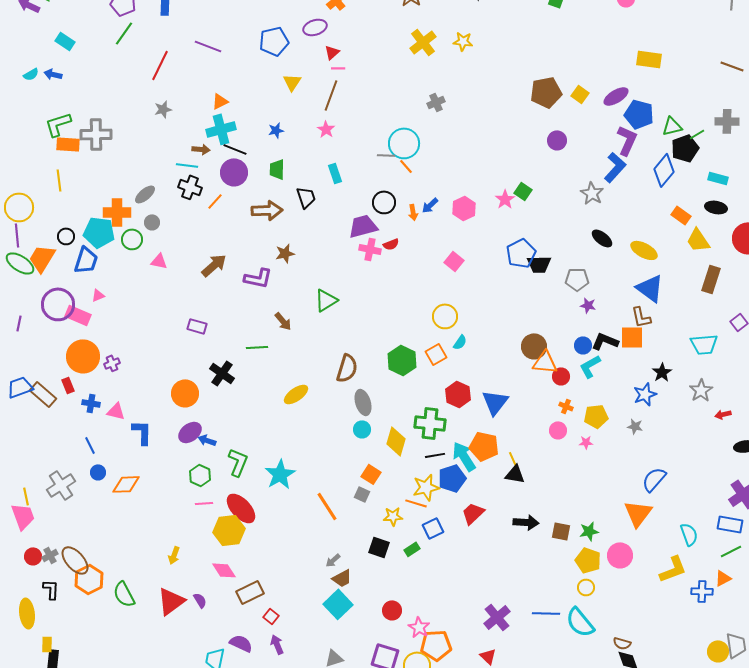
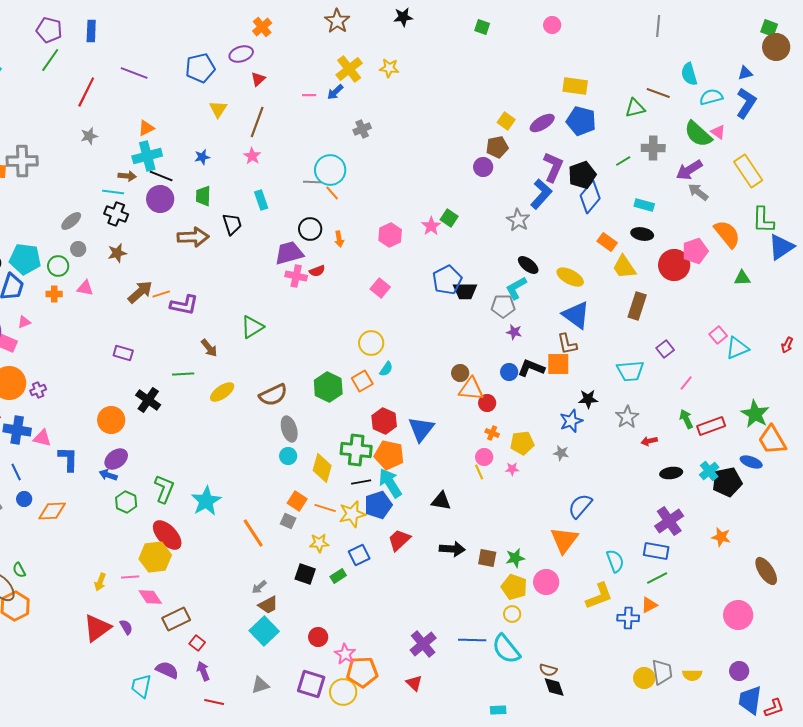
pink line: (338, 68) -> (309, 95), moved
brown pentagon: (546, 92) -> (497, 147), moved, size x0.7
blue pentagon: (639, 114) -> (581, 121), moved
green triangle: (672, 126) -> (635, 108), moved
black pentagon: (685, 148) -> (582, 175), moved
orange line: (215, 201) -> (161, 294), moved, turned 30
blue arrow: (430, 205) -> (335, 92), moved
orange cross: (117, 212) -> (54, 294), moved, size x0.6
brown star: (285, 253) -> (117, 253), moved
brown circle: (534, 346) -> (460, 373), size x0.7
cyan L-shape: (590, 366) -> (516, 288), moved
brown semicircle: (347, 368) -> (273, 395), turned 48
black star: (662, 372) -> (588, 399), turned 30
yellow ellipse: (296, 394) -> (222, 392), moved
blue cross: (91, 403) -> (17, 430), size x1.5
blue arrow: (207, 440) -> (108, 475), moved
orange pentagon: (484, 446) -> (389, 455), moved
yellow line: (513, 459) -> (479, 472), moved
pink line: (204, 503) -> (130, 577), moved
orange line: (416, 503) -> (325, 508), moved
green semicircle: (124, 594) -> (19, 570), moved, size x0.6

